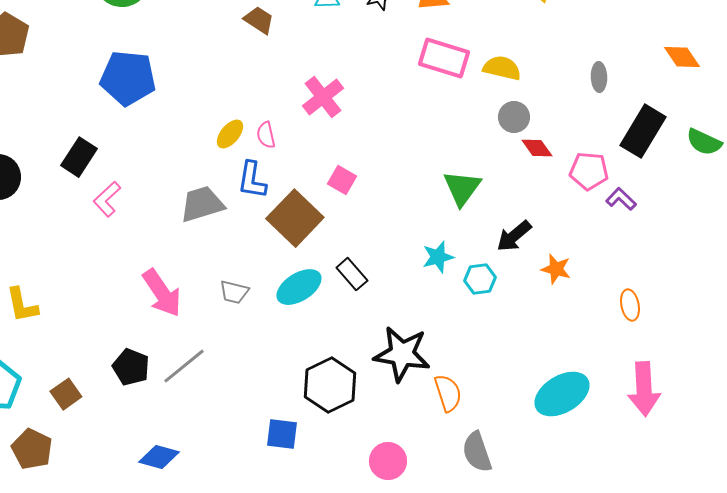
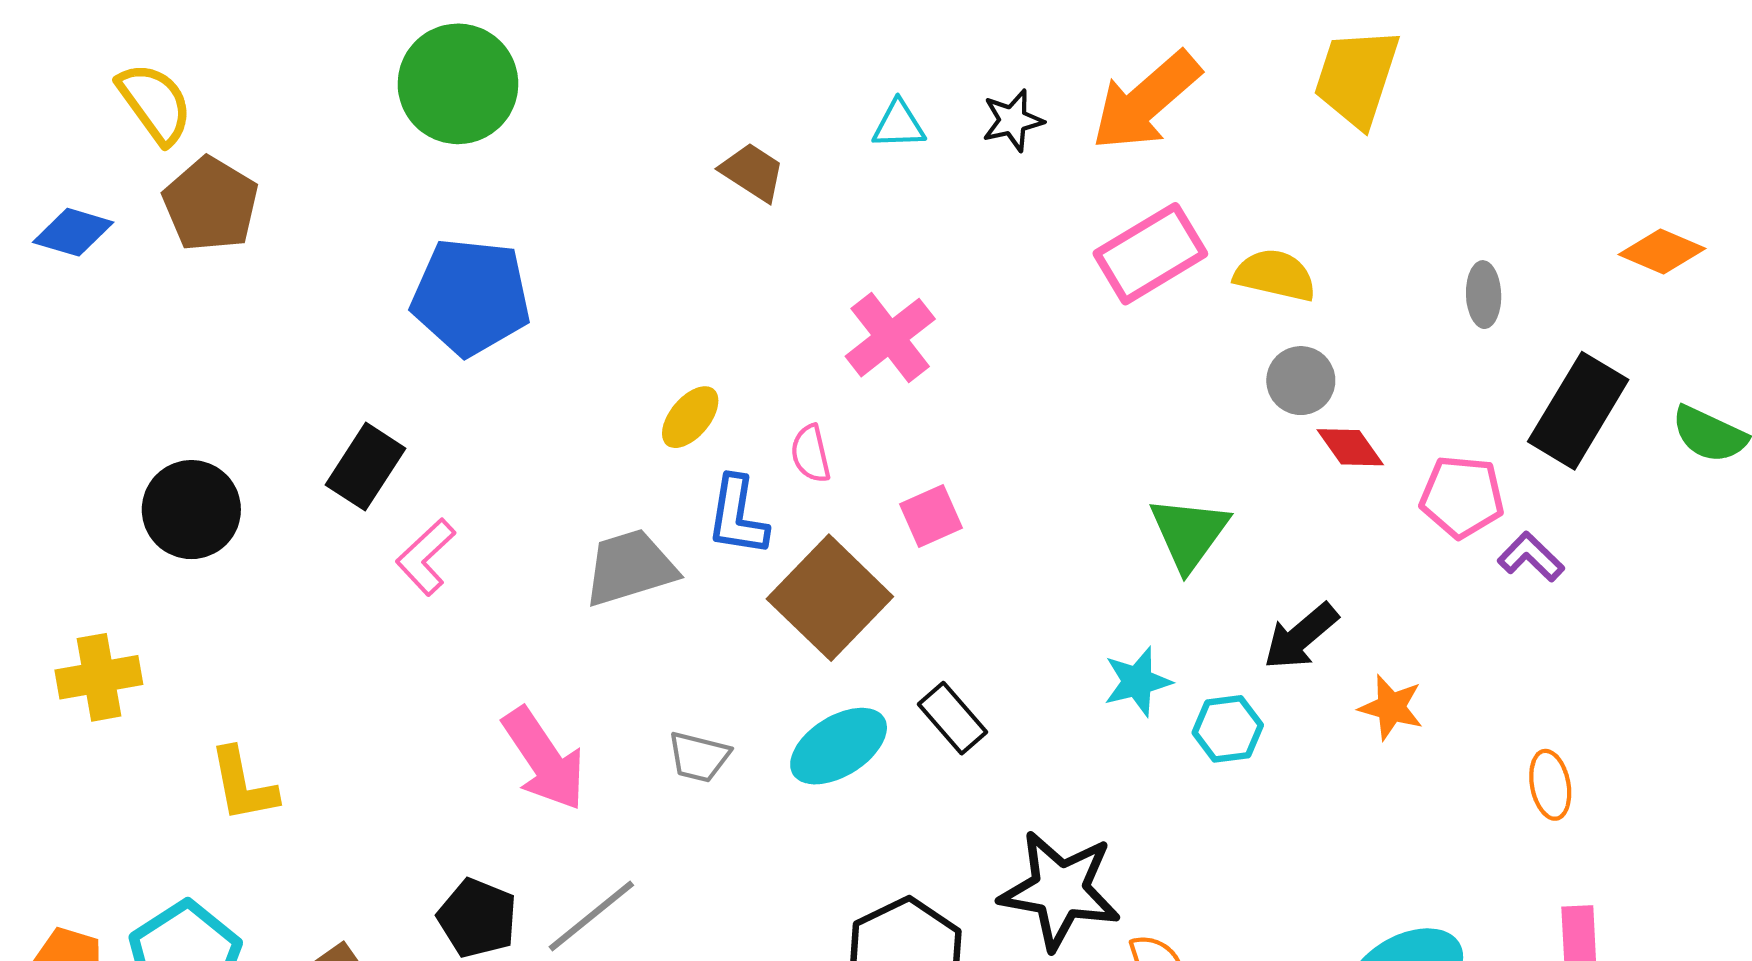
orange diamond: (682, 57) -> (1662, 252), turned -33
pink rectangle: (444, 58) -> (1150, 254), turned -48
pink semicircle: (266, 135) -> (811, 454), moved
pink square: (342, 180) -> (931, 516), turned 36

